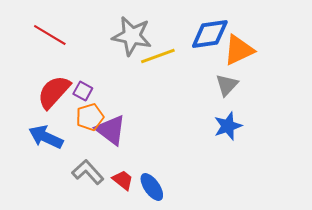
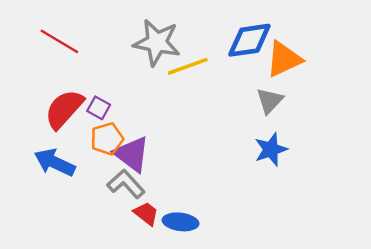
gray L-shape: (88, 172) -> (126, 184), moved
blue ellipse: (152, 187) -> (181, 222), turned -48

